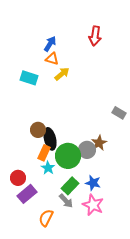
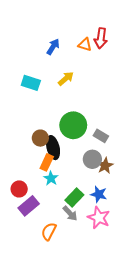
orange triangle: (52, 59) -> (85, 45), moved
gray rectangle: (119, 113) -> (101, 136), moved
brown star: (99, 143) -> (105, 166), moved
green circle: (68, 156) -> (73, 125), moved

